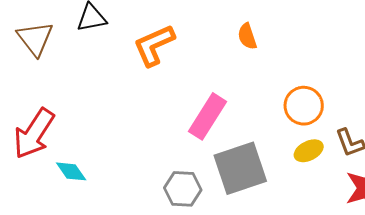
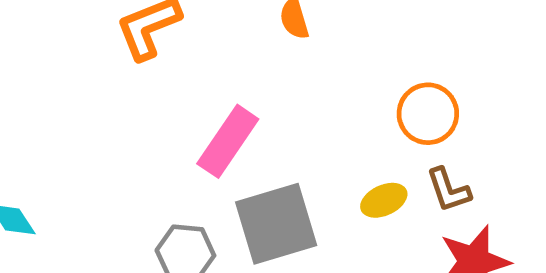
orange circle: (304, 106) -> (428, 114), moved

